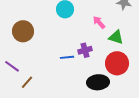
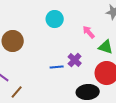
purple cross: (85, 50) -> (75, 60), turned -32

